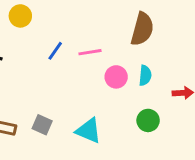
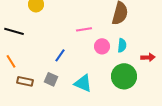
blue line: (55, 51) -> (60, 55), moved
green circle: (148, 120) -> (124, 76), size x1.6

